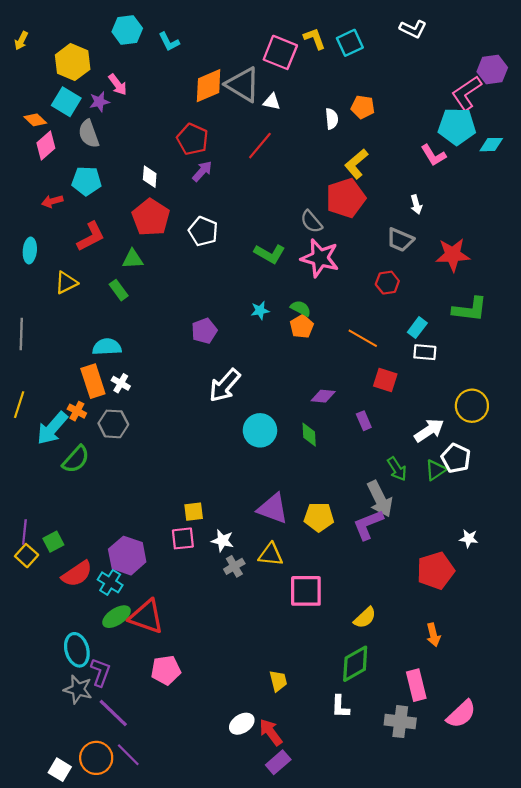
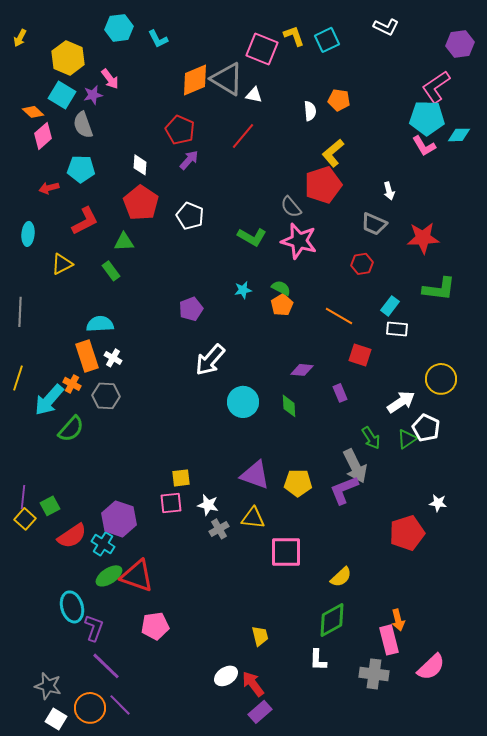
purple hexagon: (492, 70) -> (460, 44), moved
pink L-shape: (433, 155) -> (424, 146), moved
orange arrow: (433, 635) -> (398, 620), moved
gray star: (78, 689) -> (48, 686), moved

